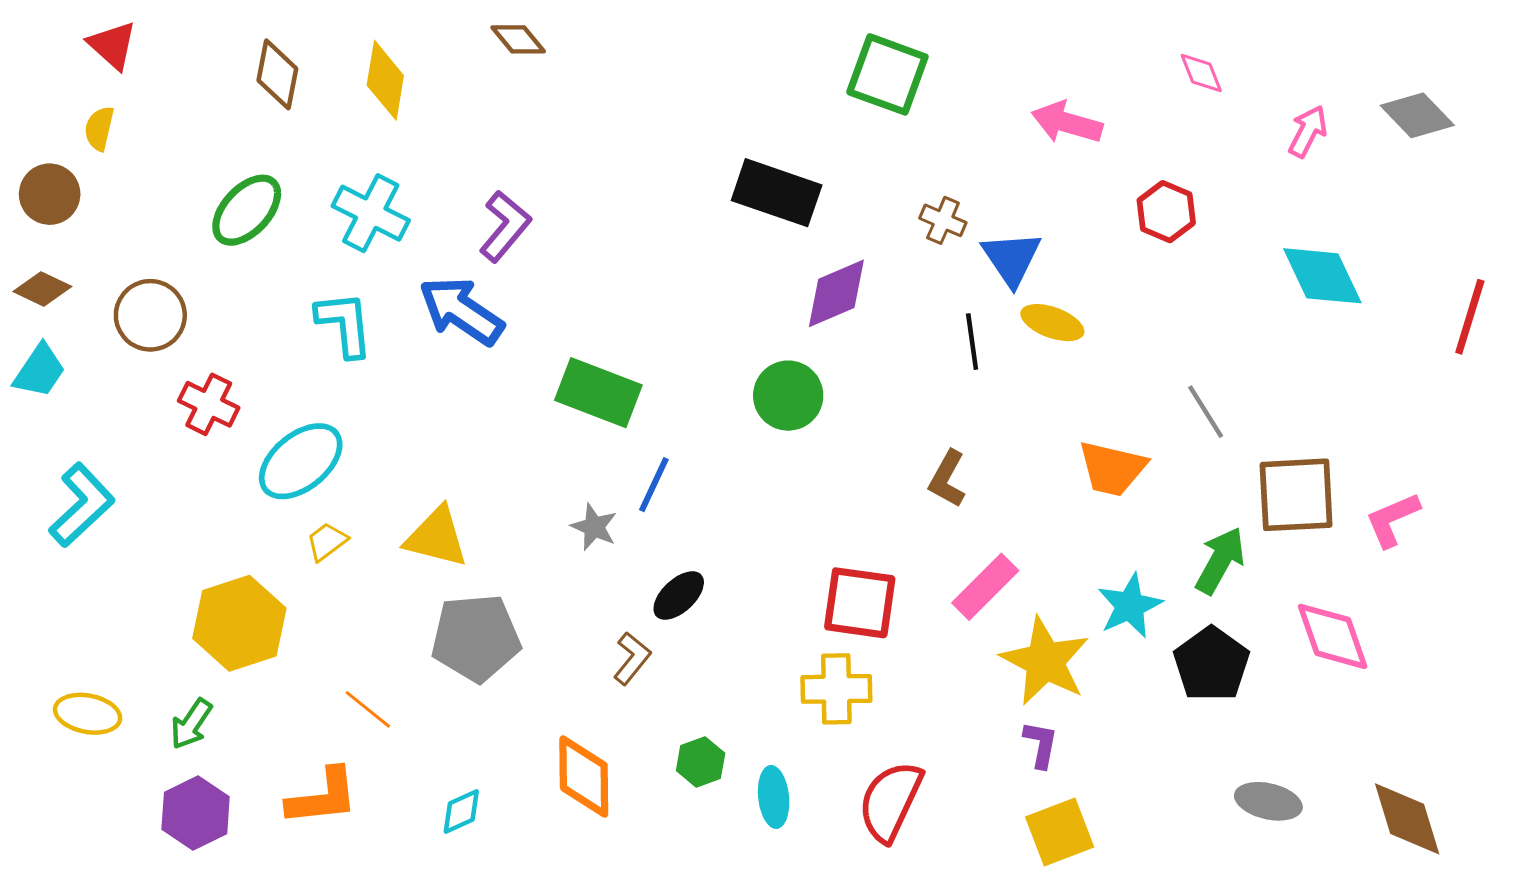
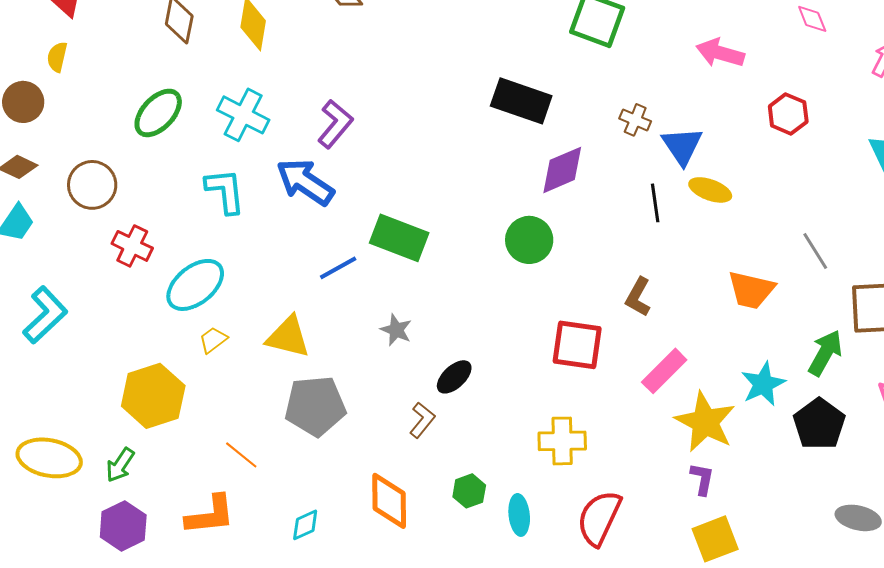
blue line: (654, 485) -> (338, 268), moved, turned 36
red square: (860, 603) -> (577, 345), moved
yellow ellipse: (88, 714) -> (49, 458), size x1.4

